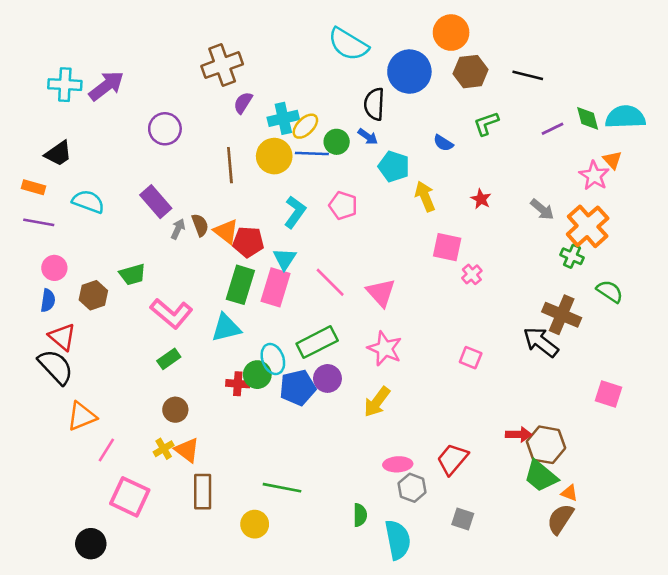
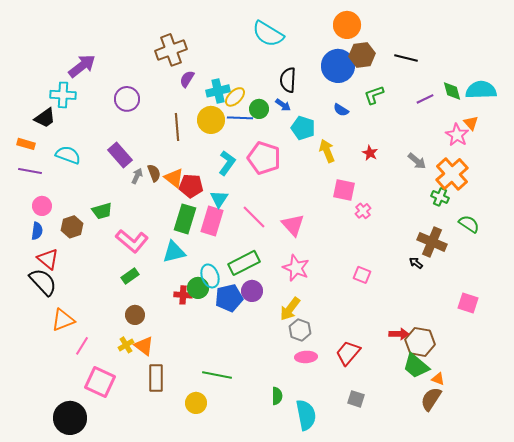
blue circle: (409, 72) -> (338, 66), moved
cyan cross: (65, 85) -> (63, 95), moved
pink pentagon: (343, 205) -> (264, 158), size x1.5
black arrow: (541, 342) -> (416, 263), size x0.5
gray hexagon: (412, 488) -> (300, 330), moved
black circle: (91, 544) -> (70, 418), size x1.4

